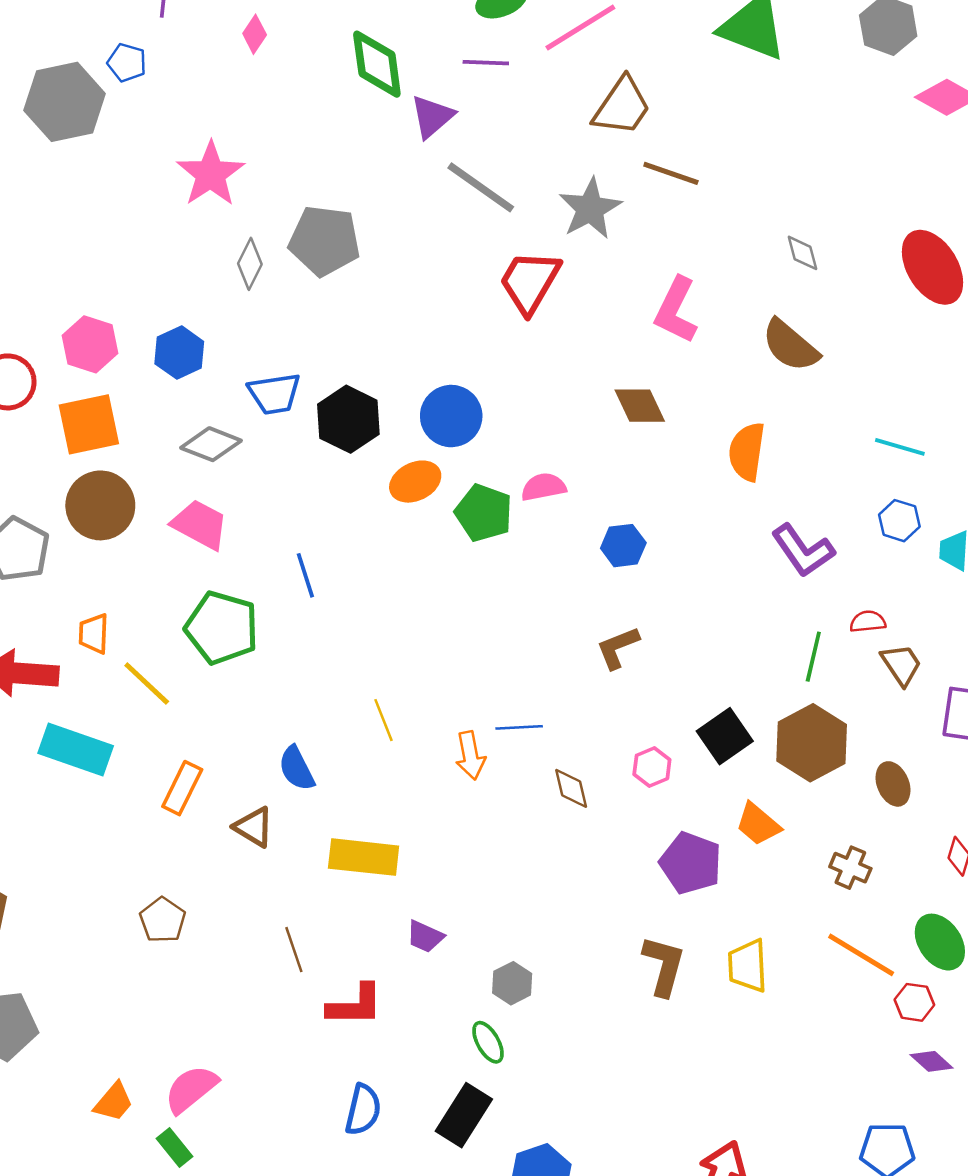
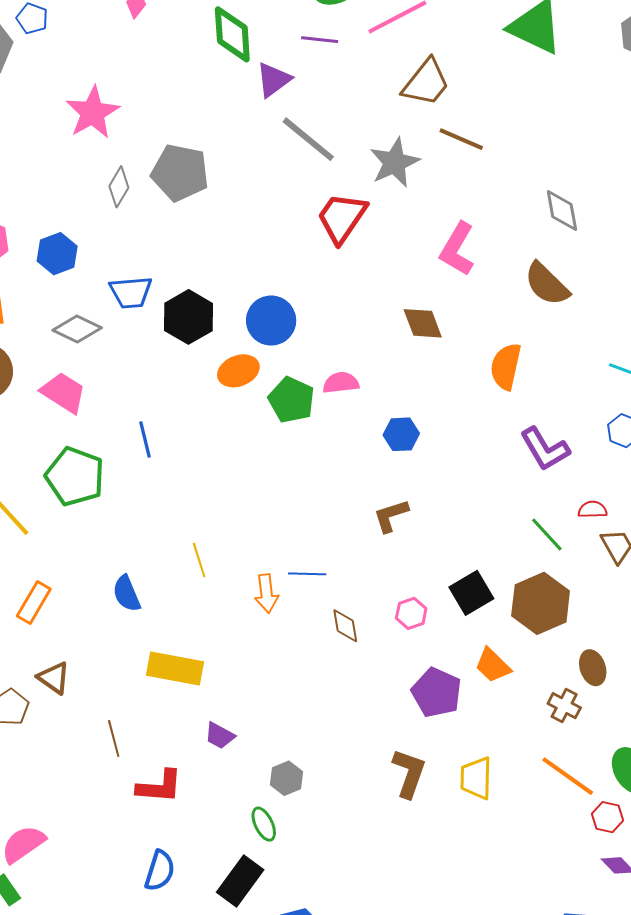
gray diamond: (802, 253) -> (562, 211), size x1.4
green line: (813, 657) -> (547, 534), turned -60
brown ellipse: (893, 784) -> (593, 668), moved
brown triangle: (254, 827) -> (54, 678), moved

